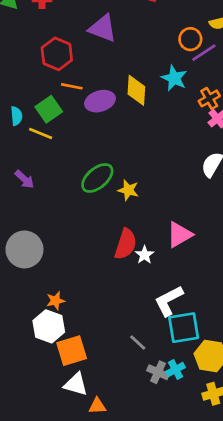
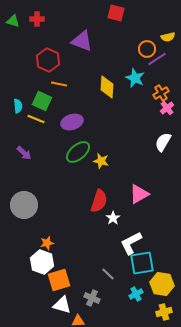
purple ellipse: (100, 101) -> (72, 122), moved
green square: (49, 109) -> (42, 101), turned -30
white star: (145, 255) -> (113, 218), moved
gray cross: (158, 372) -> (92, 298), moved

